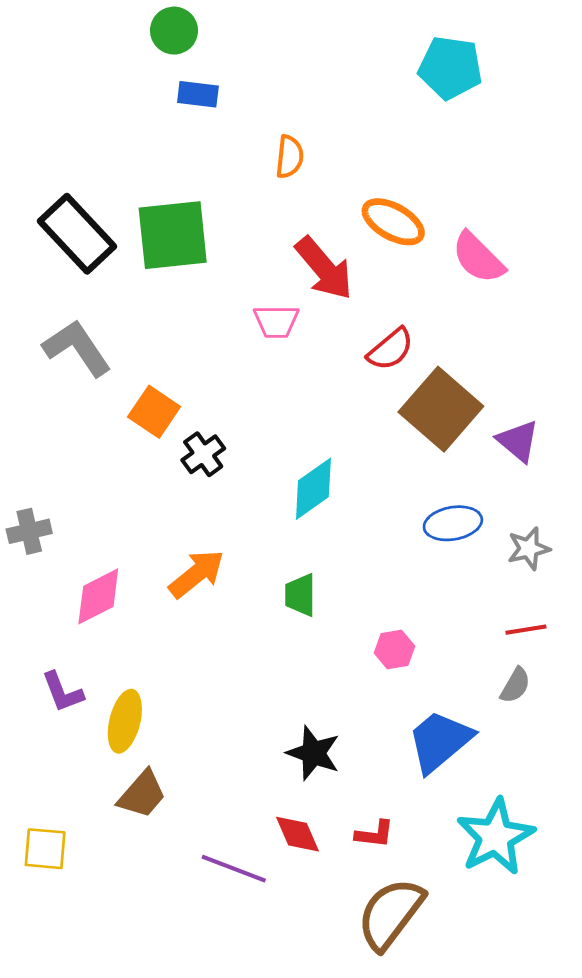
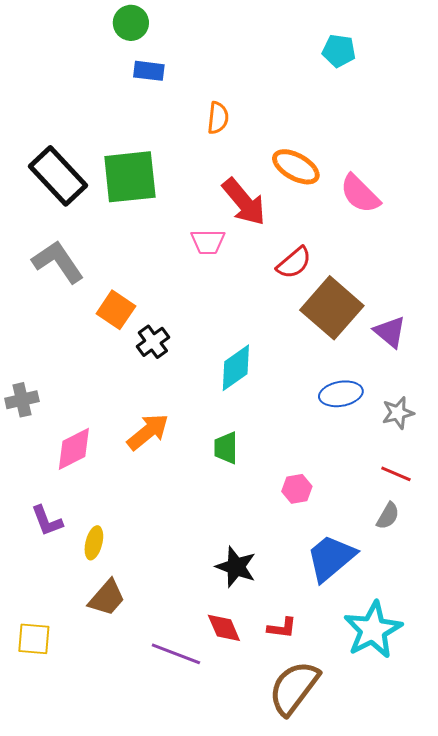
cyan pentagon: (450, 68) -> (339, 51), size x0.7
red line: (526, 630) -> (396, 474), turned 32
yellow ellipse: (125, 721) -> (94, 543), size x0.7

